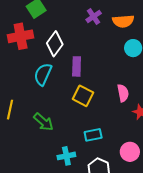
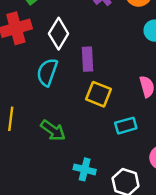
cyan rectangle: (93, 135) -> (126, 126), moved
cyan cross: (66, 156) -> (85, 169), turned 30

